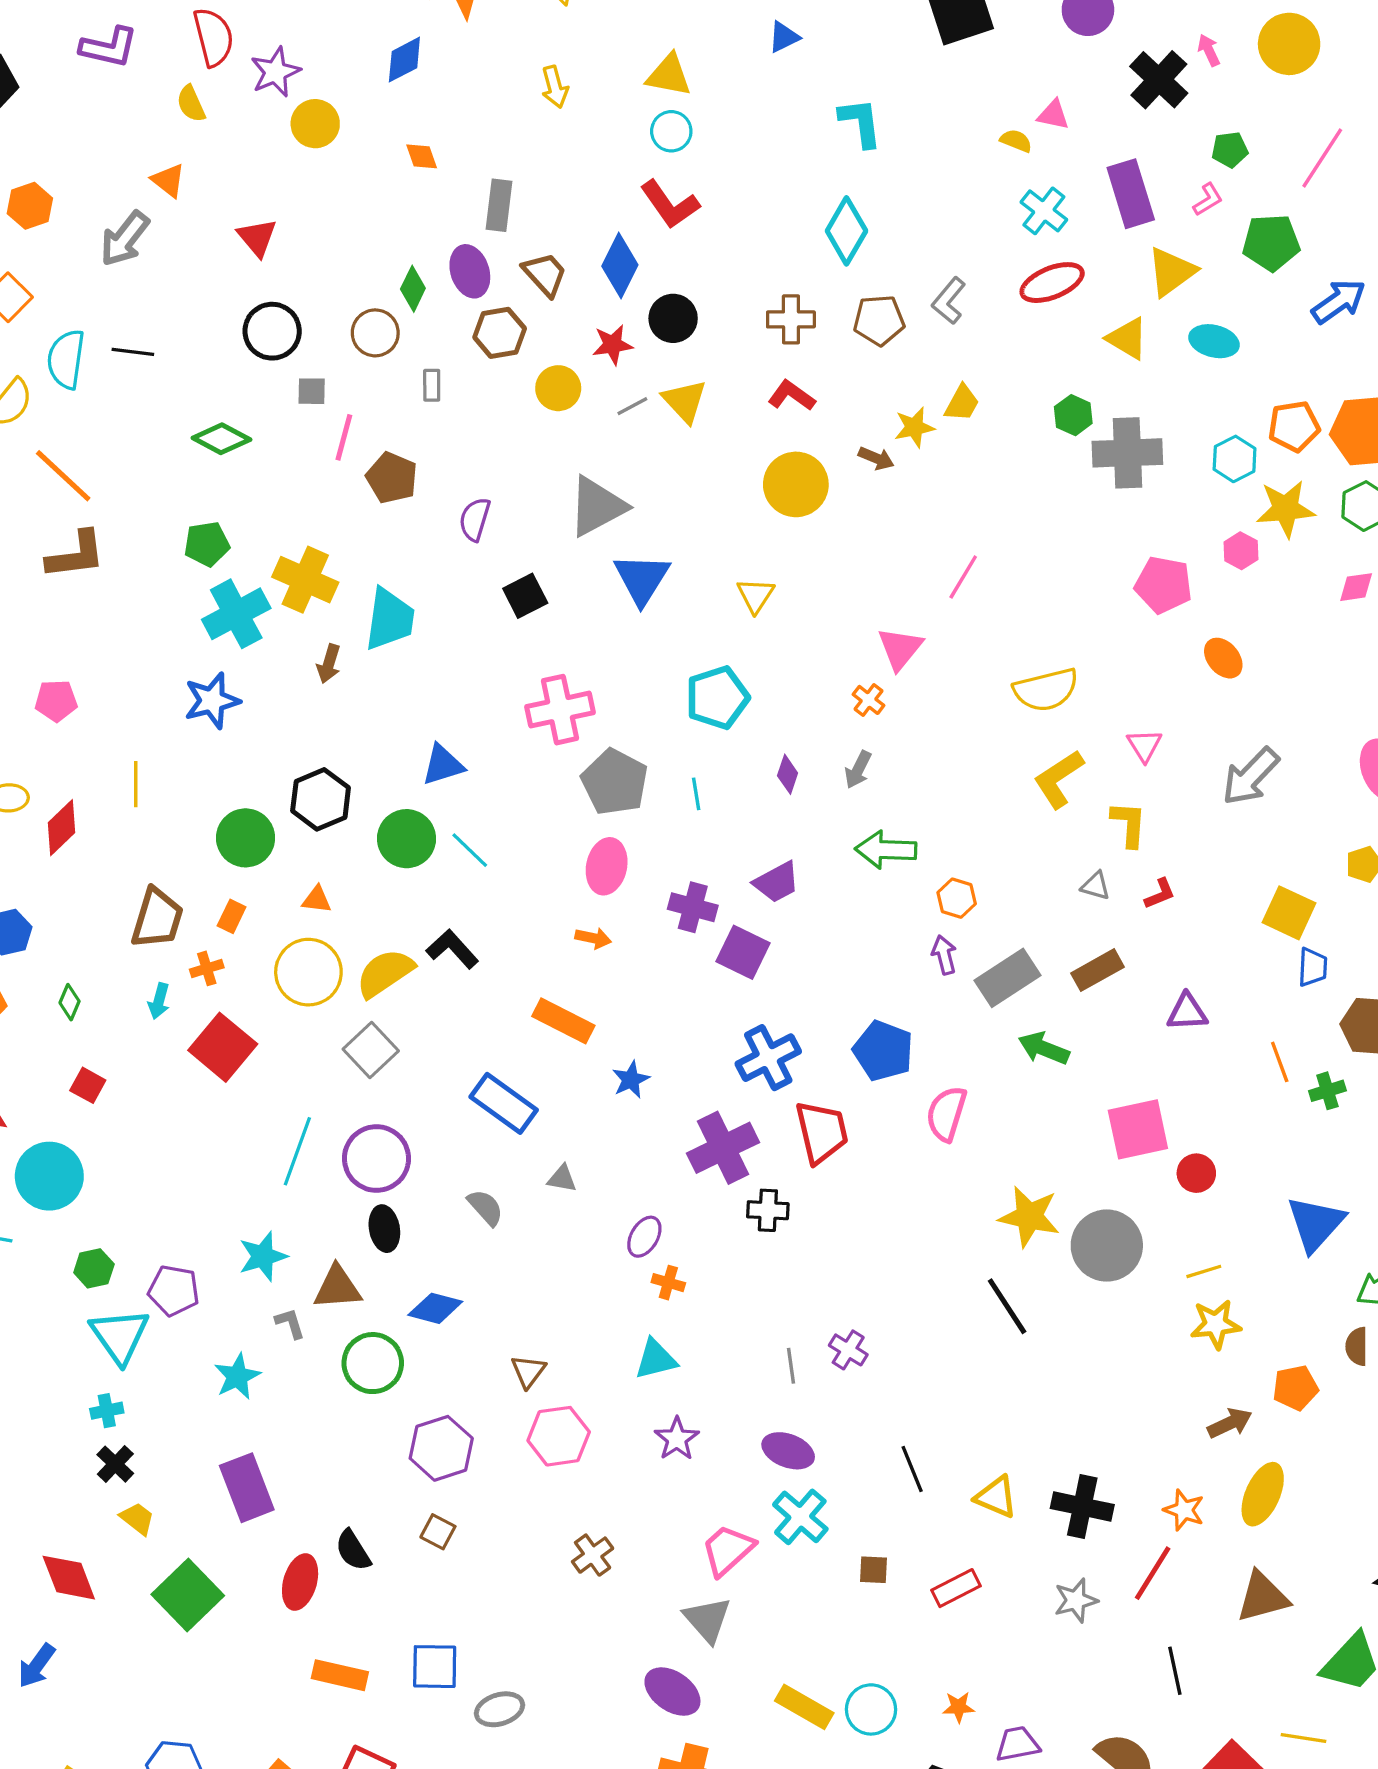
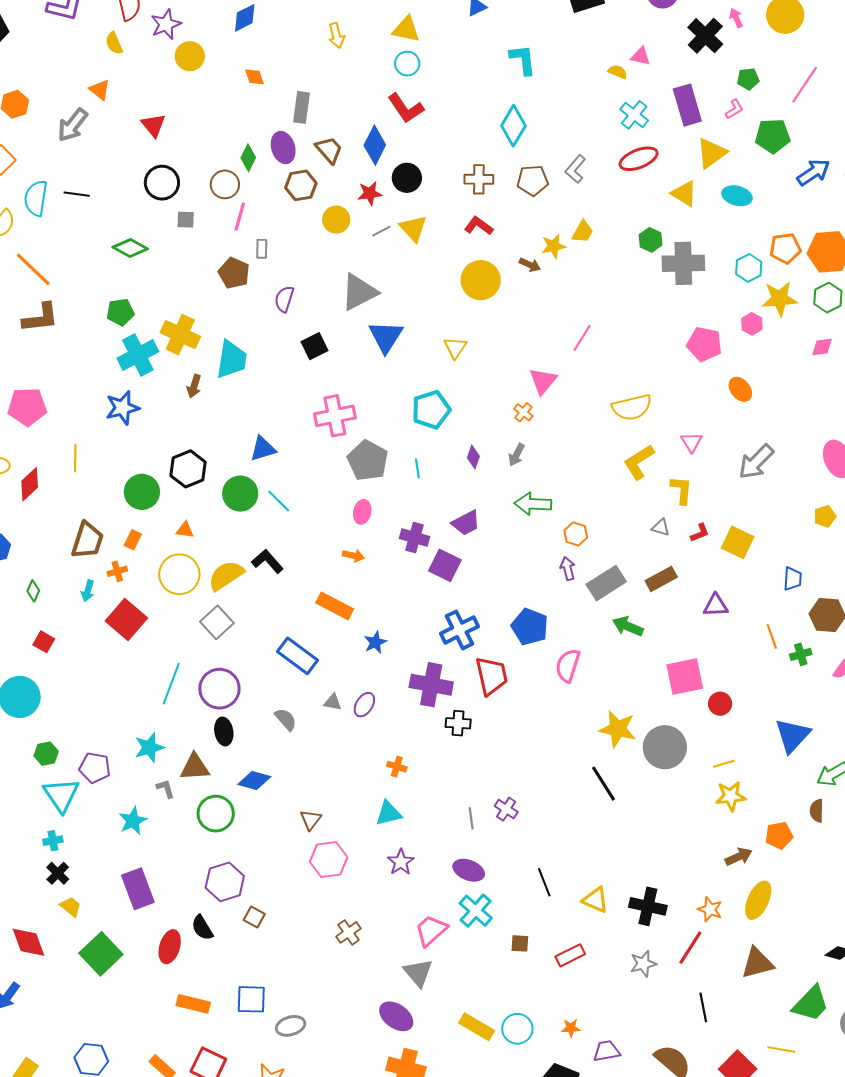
gray rectangle: (432, 385) -> (262, 249), moved
pink line: (344, 437) -> (240, 217), moved
pink pentagon: (56, 701) -> (27, 407), size x1.5
pink ellipse: (607, 866) -> (362, 512), size x0.7
yellow square: (1289, 913) -> (738, 542), moved
purple cross: (723, 1148) -> (431, 685), turned 36
purple ellipse: (644, 1237) -> (364, 705), moved
purple hexagon: (441, 1448) -> (225, 882), moved

